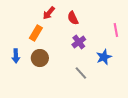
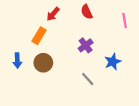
red semicircle: (73, 18) -> (87, 12), moved
pink line: (116, 30) -> (125, 21), moved

